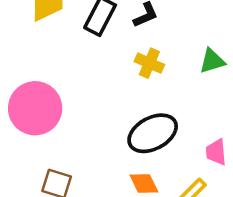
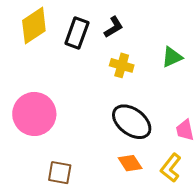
black ellipse: (153, 133) -> (132, 122), turned 72

